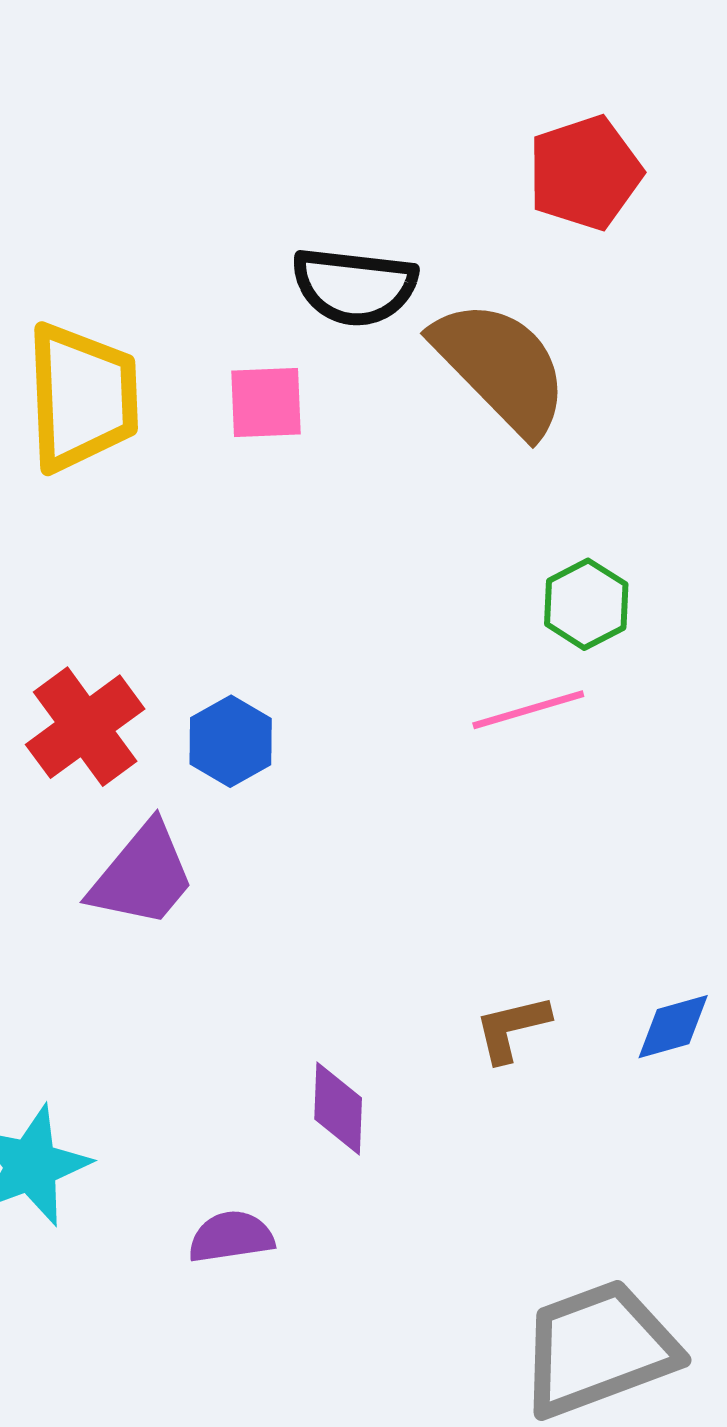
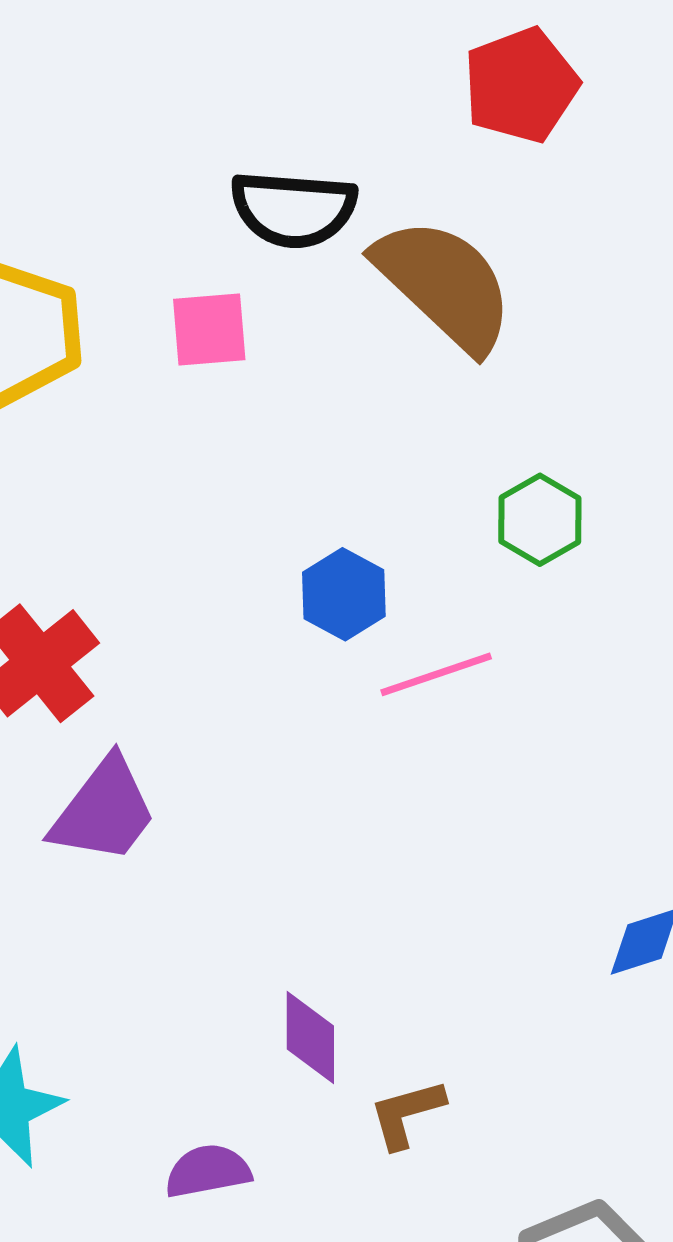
pink line: (528, 710) -> (436, 674), moved
blue hexagon: (231, 741) -> (344, 594), moved
brown L-shape: (512, 1028) -> (407, 1114), moved

